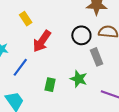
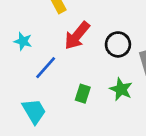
black circle: (81, 35) -> (118, 44), moved

